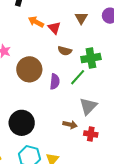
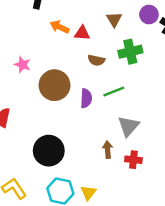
red triangle: (54, 28) -> (82, 33), turned -40
green cross: (91, 58) -> (130, 52), moved
green line: (78, 77) -> (114, 92), turned 30
brown arrow: (70, 125) -> (108, 150), turned -104

